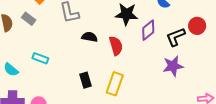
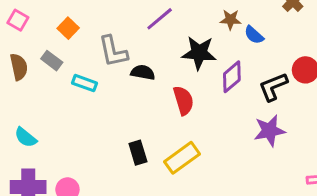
black semicircle: (90, 37) -> (143, 72), moved
cyan rectangle: (40, 58) -> (85, 83), moved
yellow rectangle: (115, 84) -> (182, 158), turned 35

